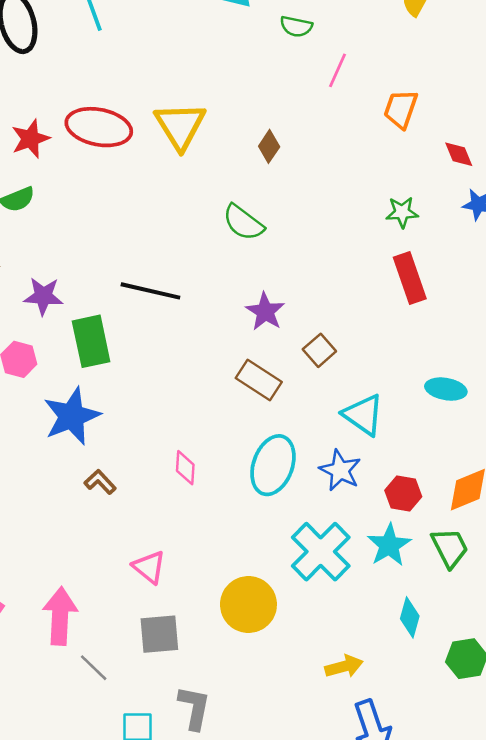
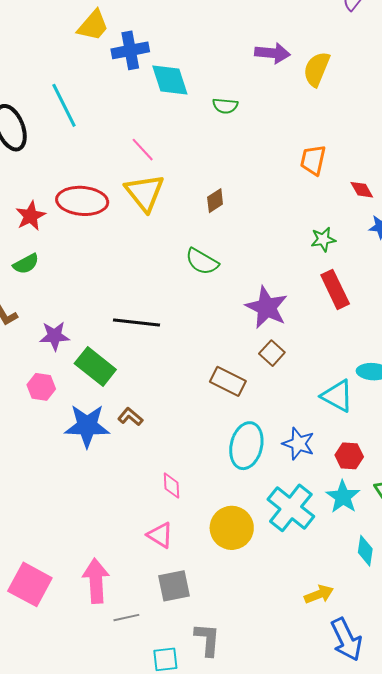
pink line: (337, 70) -> (143, 150), moved, turned -60
brown diamond: (269, 146) -> (215, 201), turned 30
purple star: (265, 312) -> (267, 307), moved, size x1.4
green rectangle: (91, 341) -> (95, 366), turned -33
cyan triangle: (363, 415) -> (337, 396), moved
blue star: (72, 416) -> (87, 426), turned 30
pink diamond: (185, 468) -> (171, 486), moved
brown L-shape: (100, 482) -> (130, 417), moved
yellow circle: (248, 604) -> (232, 528), moved
gray line: (94, 668) -> (126, 618), turned -50

